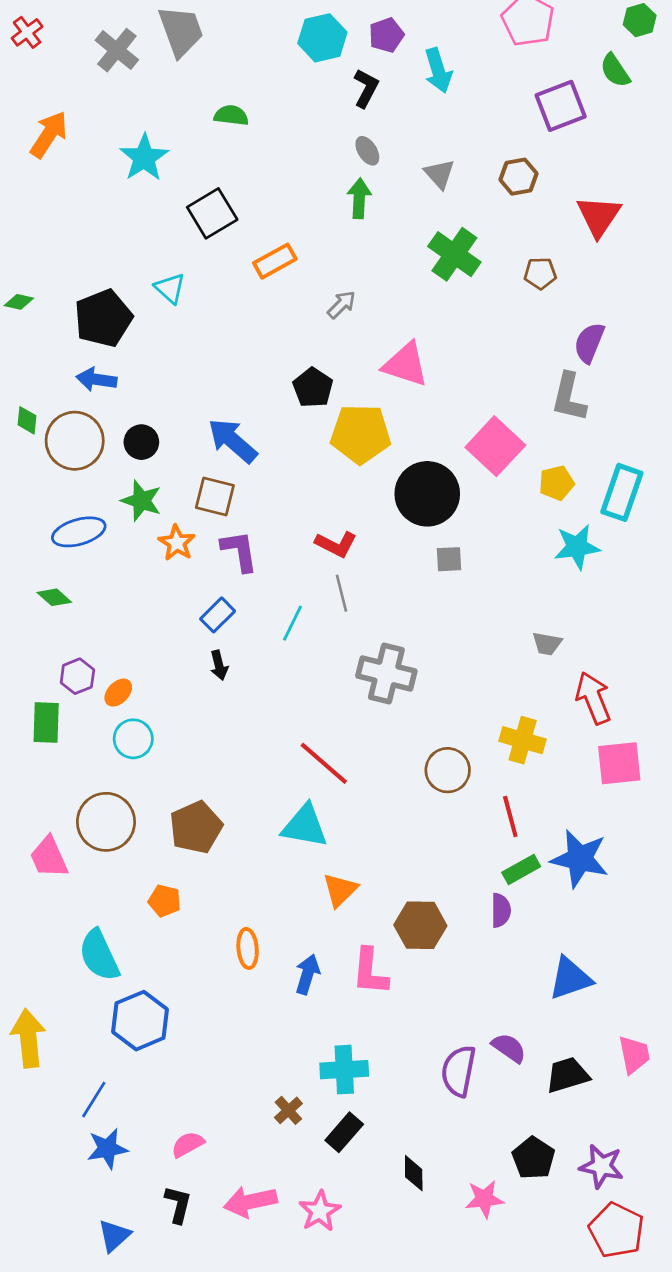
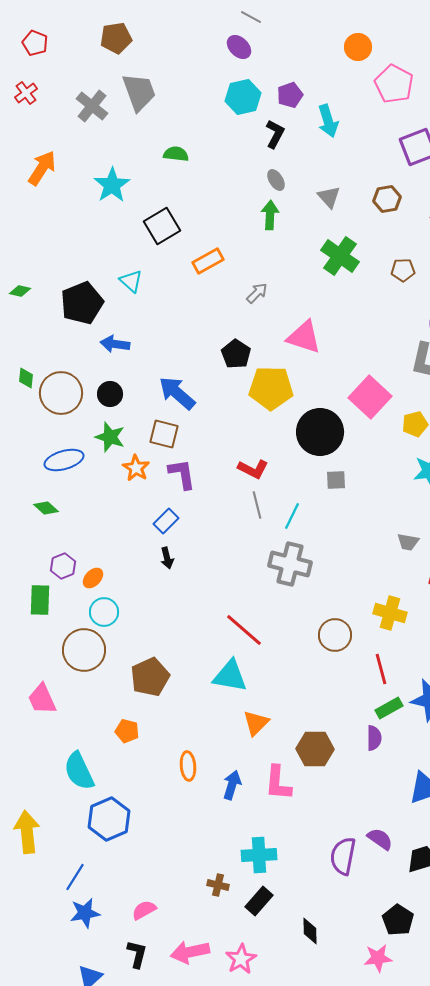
blue arrow: (96, 379) -> (115, 344), moved
cyan line: (292, 623) -> (292, 516), moved
brown circle: (106, 822) -> (84, 650), moved
brown cross: (288, 1110) -> (218, 885), turned -35
pink star: (484, 1199) -> (378, 958), moved

